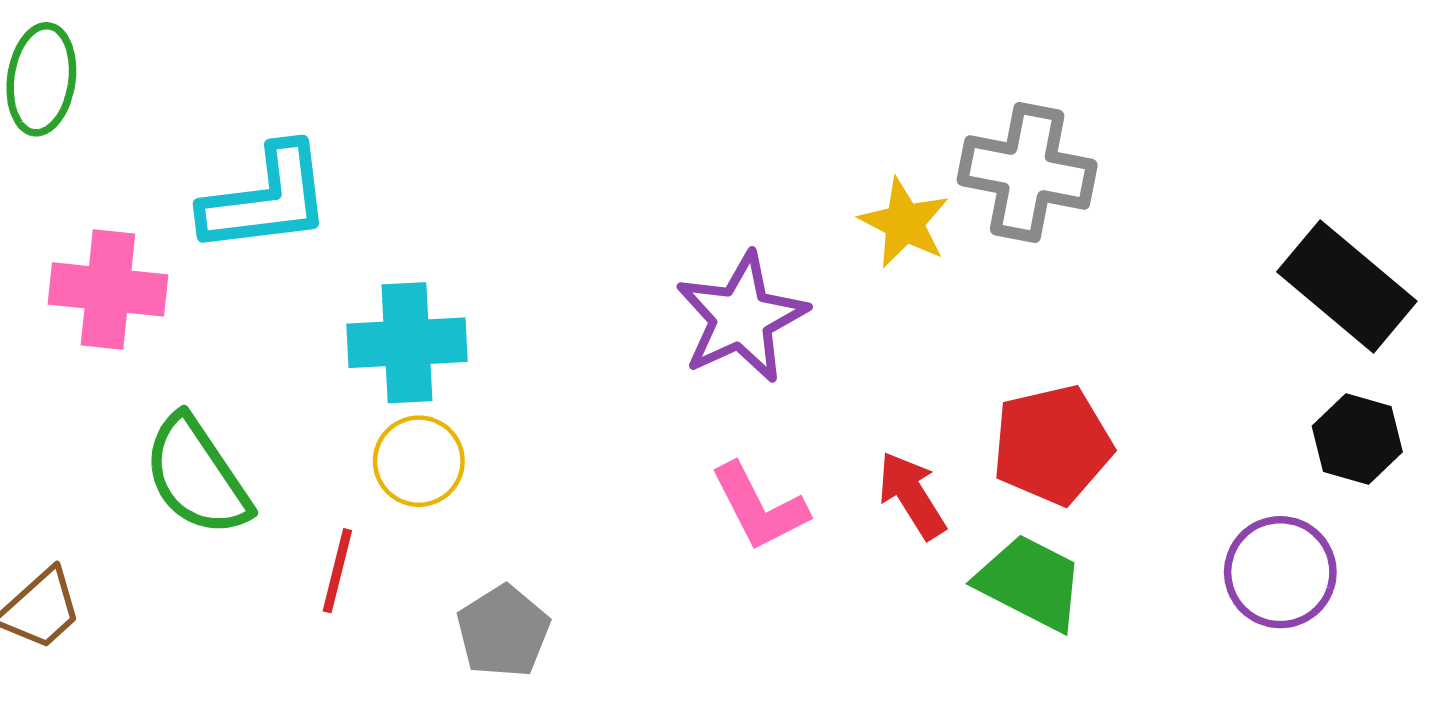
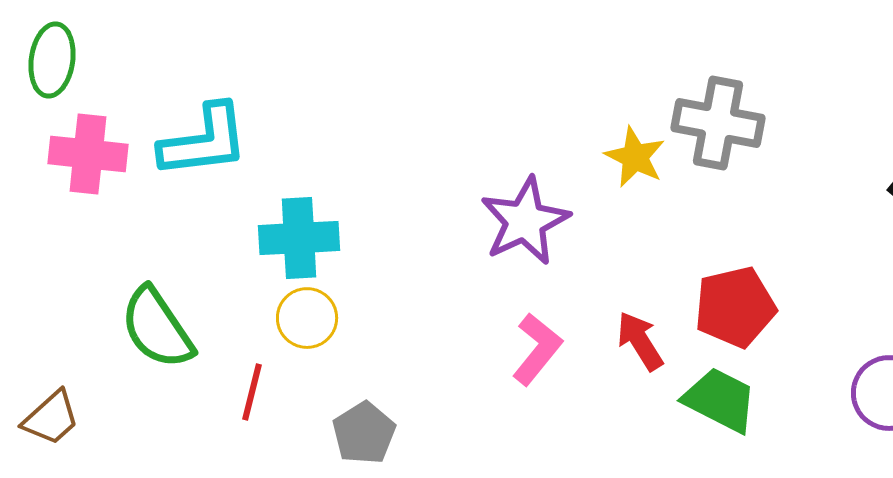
pink cross: (108, 289) -> (88, 154), moved
pink L-shape: (759, 507) -> (537, 349), turned -114

